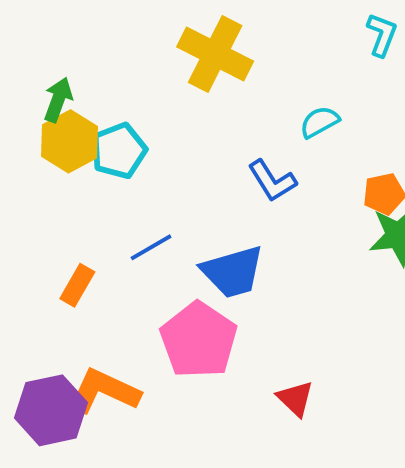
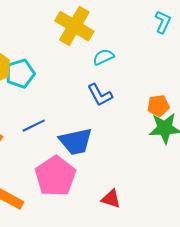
cyan semicircle: (319, 122) -> (103, 57), moved
red triangle: (295, 399) -> (111, 199), moved, turned -30

